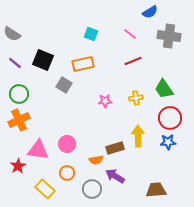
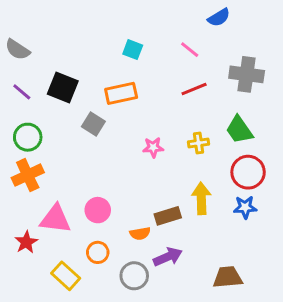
gray cross: (169, 36) -> (247, 74), moved
purple arrow: (115, 176) -> (168, 257), turned 126

